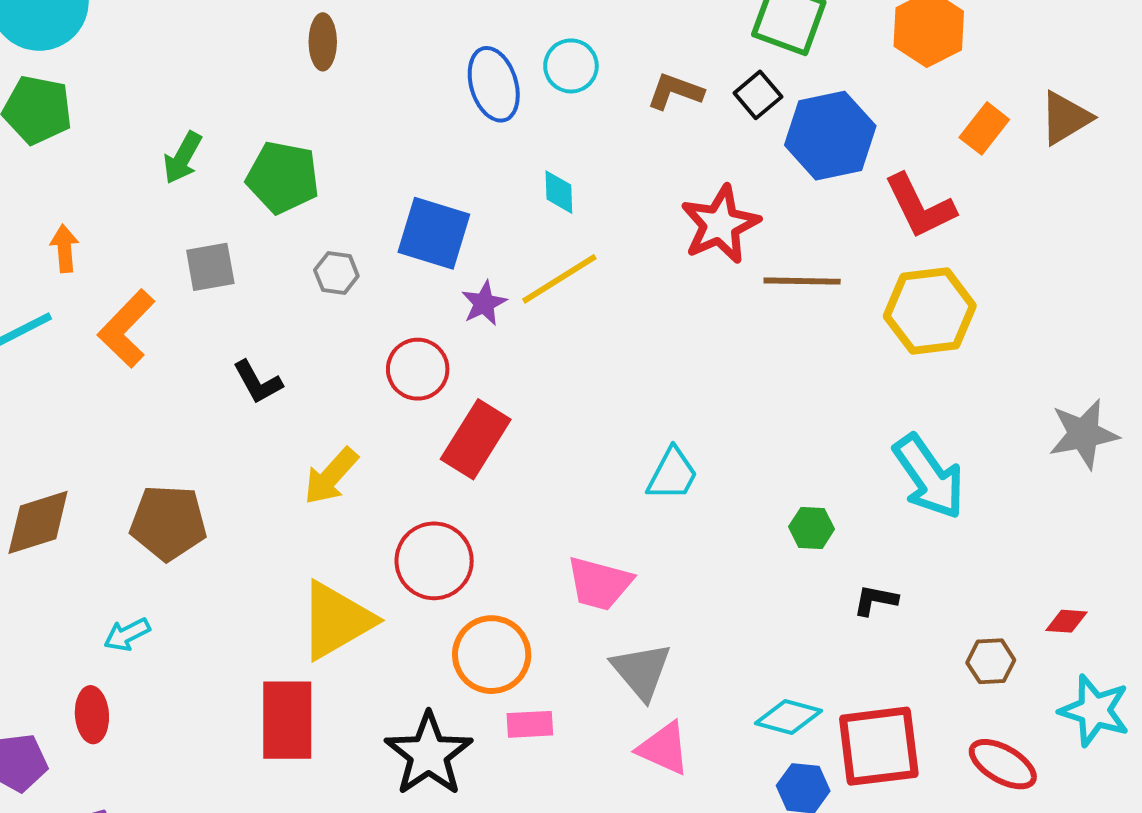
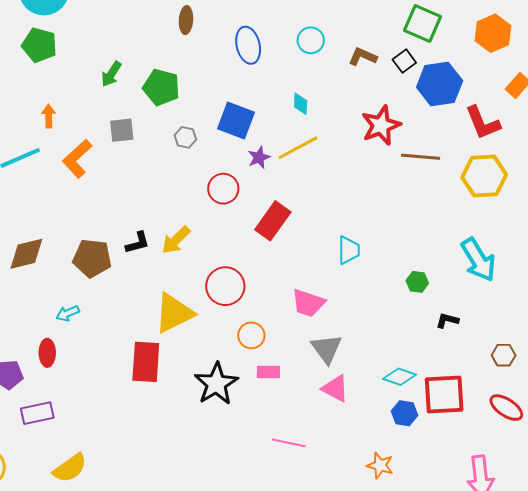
blue ellipse: (494, 84) -> (248, 45), moved
black L-shape: (258, 382) -> (138, 243), moved, turned -80
red rectangle: (476, 439) -> (273, 221), moved
cyan trapezoid: (672, 474) -> (349, 250), turned -32
orange circle: (492, 655) -> (251, 335), size x0.7

